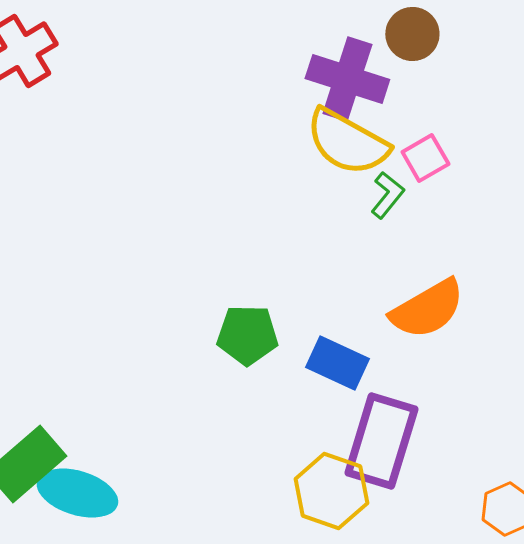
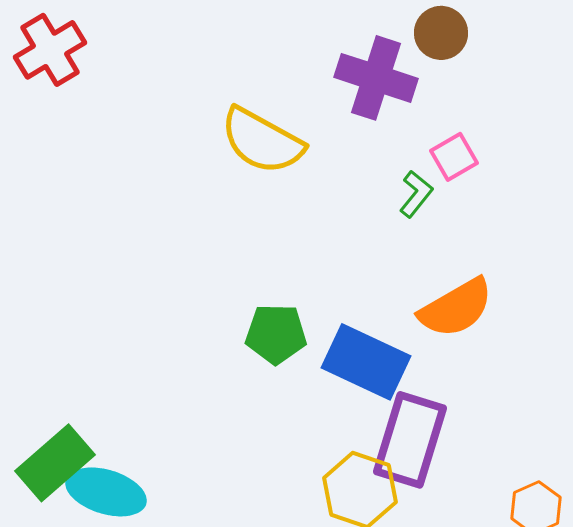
yellow semicircle: (347, 142) -> (262, 141), moved
blue rectangle: (337, 363) -> (366, 362), size x1.4

